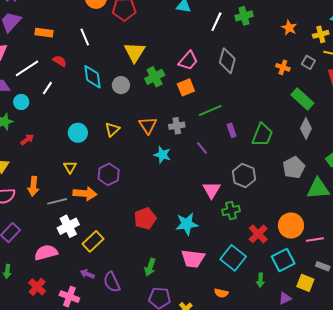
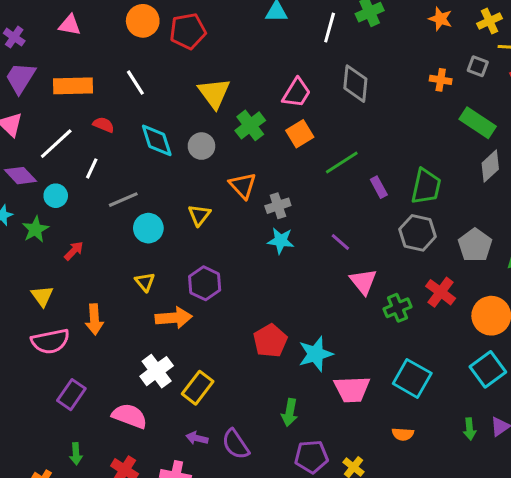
orange rectangle: (44, 33) -> (73, 86), size x1.4
orange triangle: (148, 125) -> (243, 186), moved
gray cross: (177, 126) -> (278, 206), moved
gray diamond: (306, 128) -> (490, 166), turned 30
purple line: (202, 148) -> (340, 242), moved
gray pentagon: (294, 168) -> (475, 245), moved
gray hexagon: (244, 175) -> (418, 233), moved
gray line: (57, 201) -> (123, 200), moved
cyan star: (187, 224) -> (316, 354), moved
red cross: (258, 234) -> (441, 292), moved
pink semicircle: (46, 253) -> (130, 416), turned 45
green arrow: (260, 280) -> (470, 429), moved

